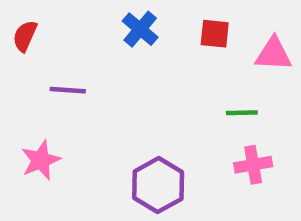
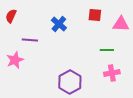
blue cross: (140, 29) -> (59, 24), moved
pink star: (41, 160) -> (15, 60), moved

